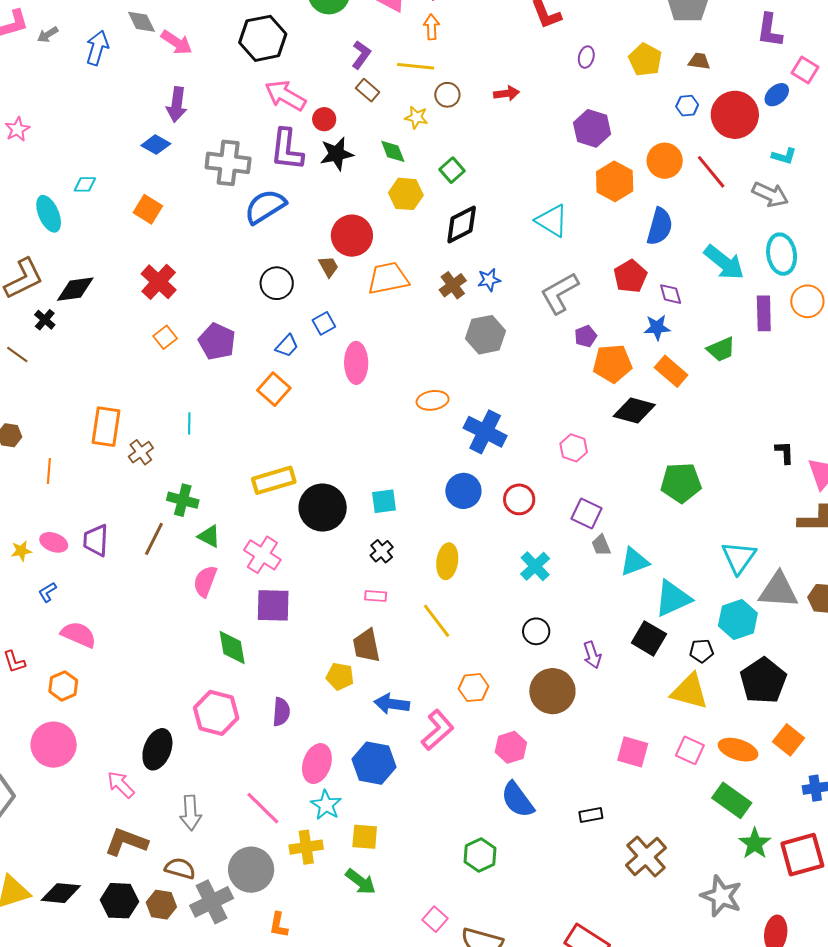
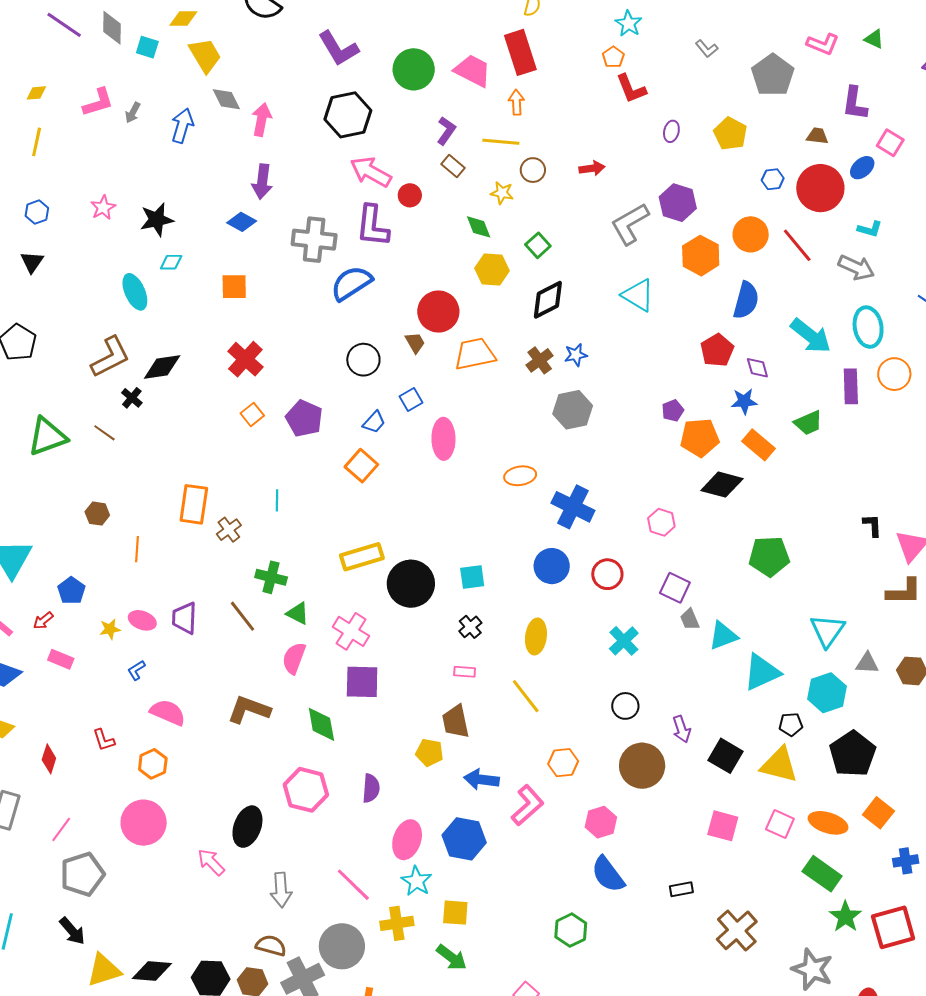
gray arrow: (48, 35) -> (133, 113), turned -30
pink arrow: (177, 42) -> (262, 120), turned -112
brown trapezoid: (699, 61) -> (817, 136), moved
black star: (337, 154) -> (157, 220), moved
orange square: (148, 209) -> (234, 287), turned -32
gray L-shape: (560, 293) -> (630, 224), moved
brown line: (154, 539) -> (243, 616), turned -64
gray triangle: (778, 590) -> (867, 663), size x0.6
black square: (649, 638) -> (726, 756), moved
brown L-shape: (126, 842) -> (249, 710), moved

